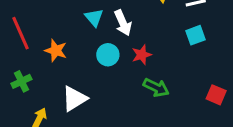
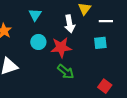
white arrow: (123, 23) -> (70, 24), moved
red star: (142, 55) -> (61, 47), size x1.5

